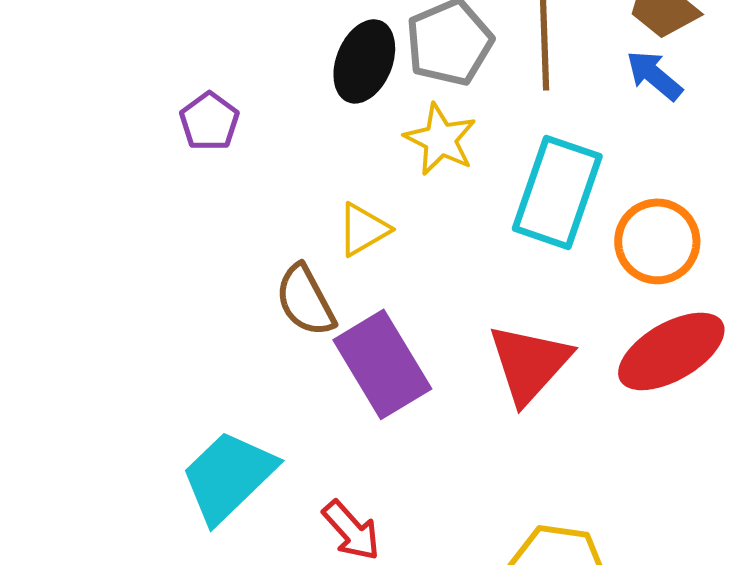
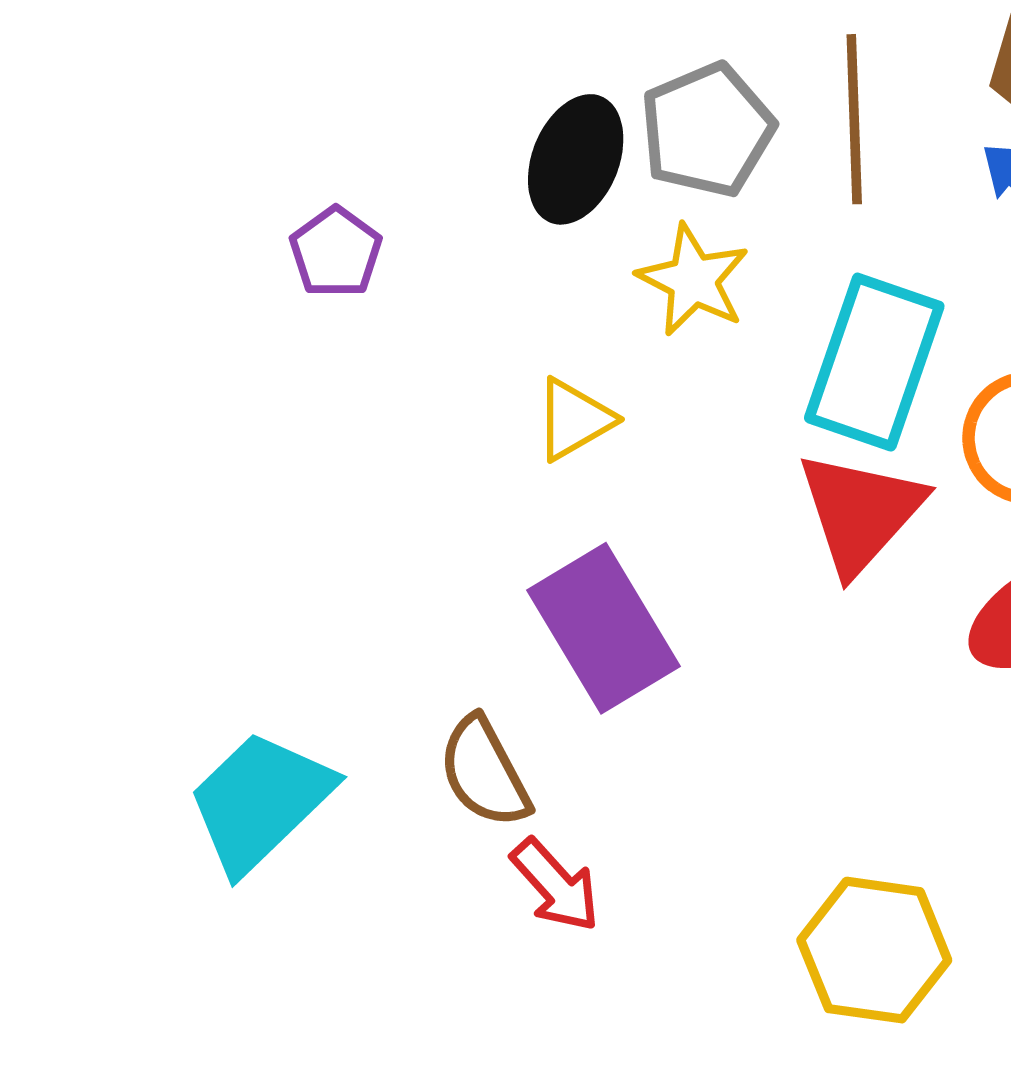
brown semicircle: (305, 300) -> (484, 772), moved
red triangle: (529, 363) -> (860, 512), moved
cyan trapezoid: (228, 476) -> (260, 802), moved

